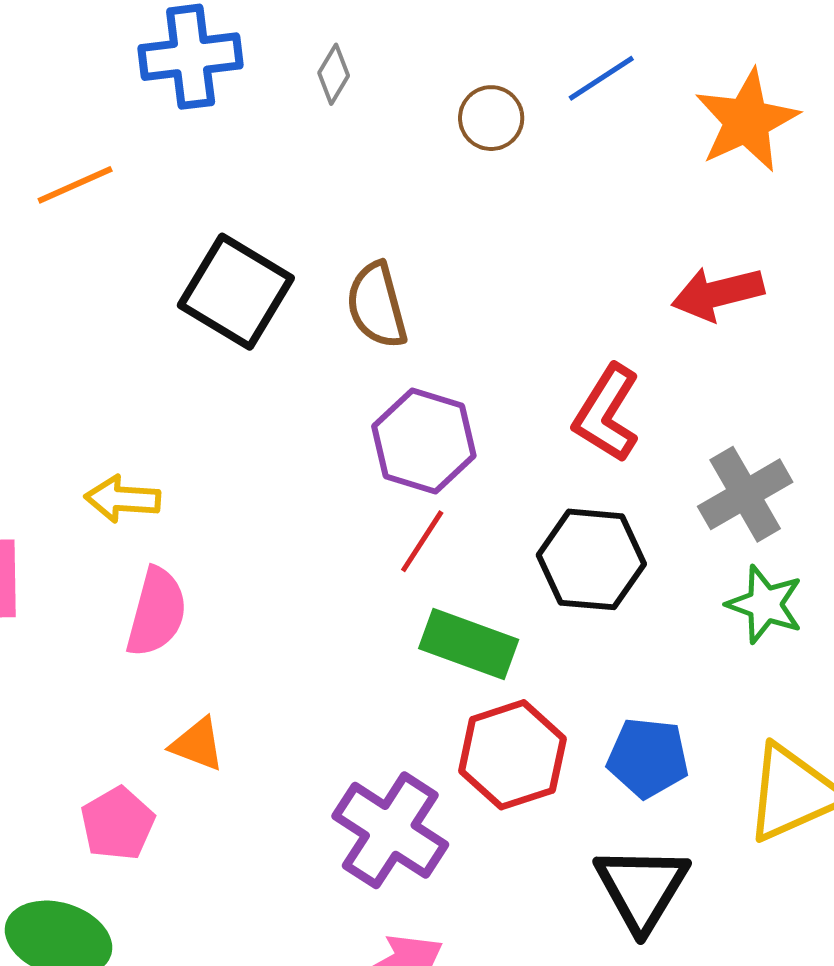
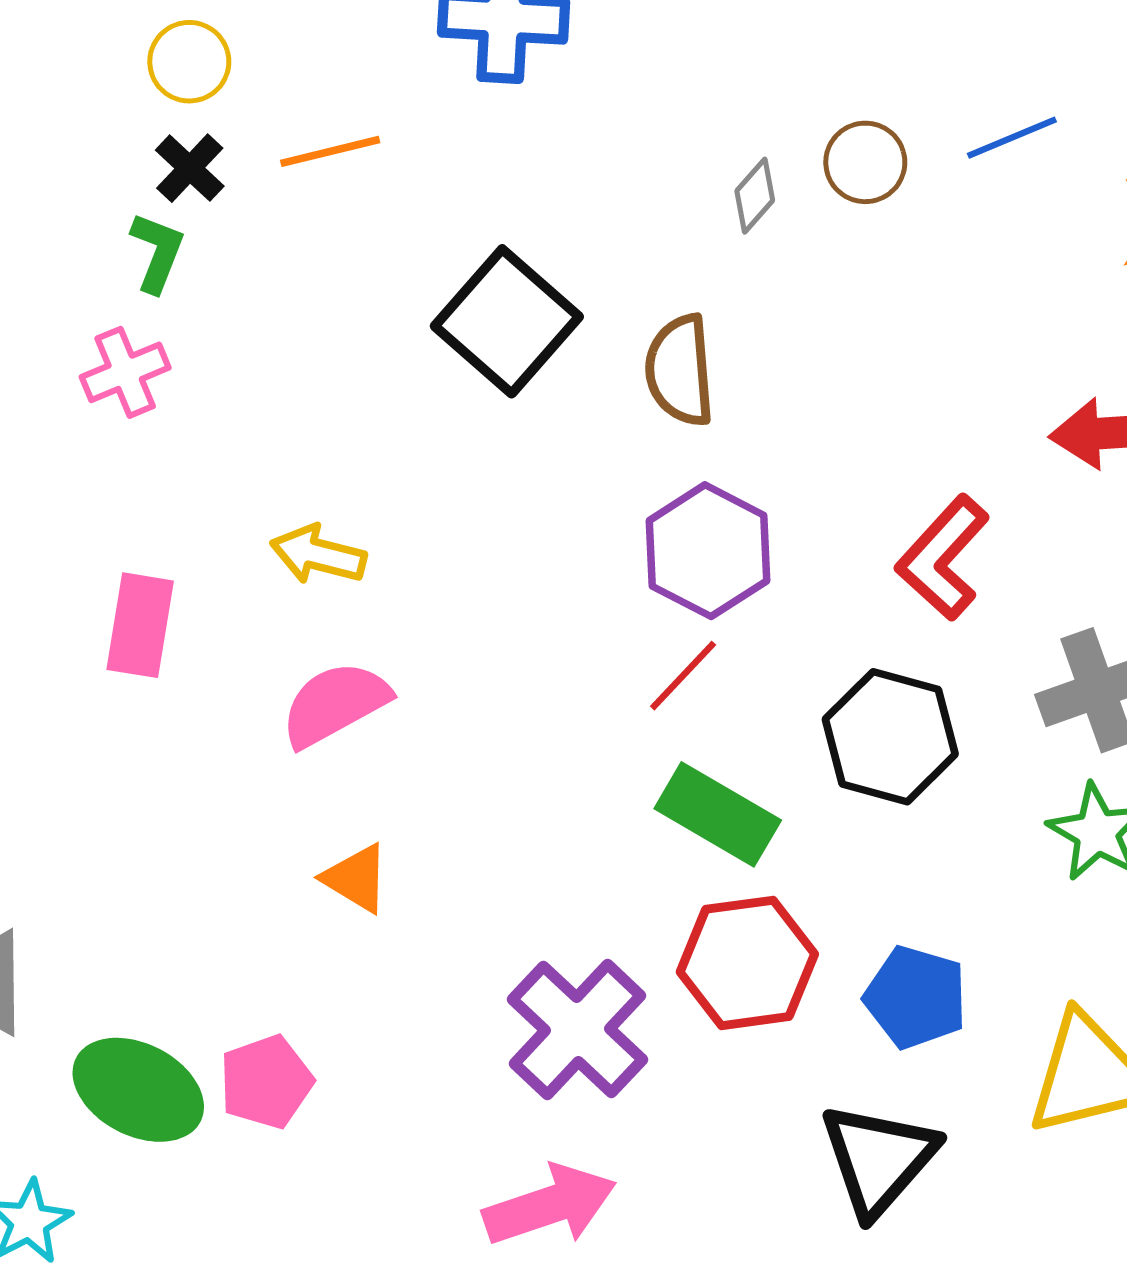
gray diamond: (334, 74) -> (755, 196), moved
pink semicircle: (157, 612) -> (335, 704), turned -144
pink pentagon: (118, 824) -> (266, 1082), moved

